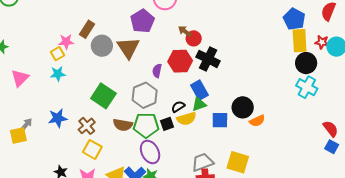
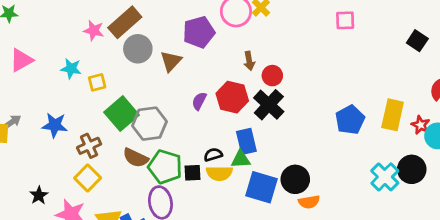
blue pentagon: (294, 19) -> (350, 120), moved
brown rectangle: (87, 29) -> (125, 22), size x1.4
brown arrow: (185, 31) -> (249, 61), turned -152
red circle: (194, 38) -> (272, 76), moved
brown triangle: (128, 48) -> (171, 61), size x0.7
yellow square: (57, 54) -> (97, 82), moved
black circle: (306, 63) -> (412, 169), moved
gray hexagon: (145, 95) -> (149, 124), moved
blue square: (220, 120) -> (262, 187), size x1.4

